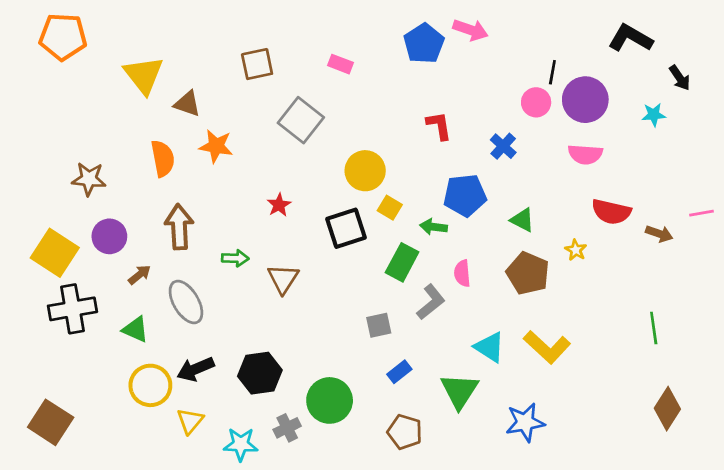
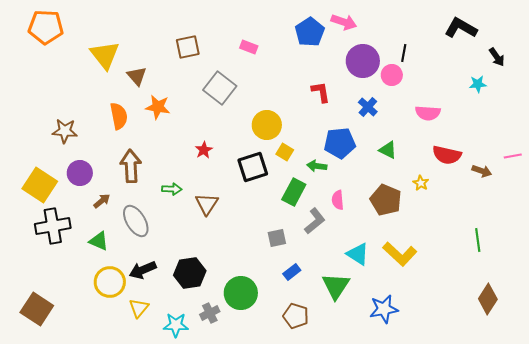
purple circle: (585, 100) -> (363, 61), moved
brown triangle: (187, 104) -> (137, 76), turned 30
green triangle: (522, 220) -> (388, 150), moved

